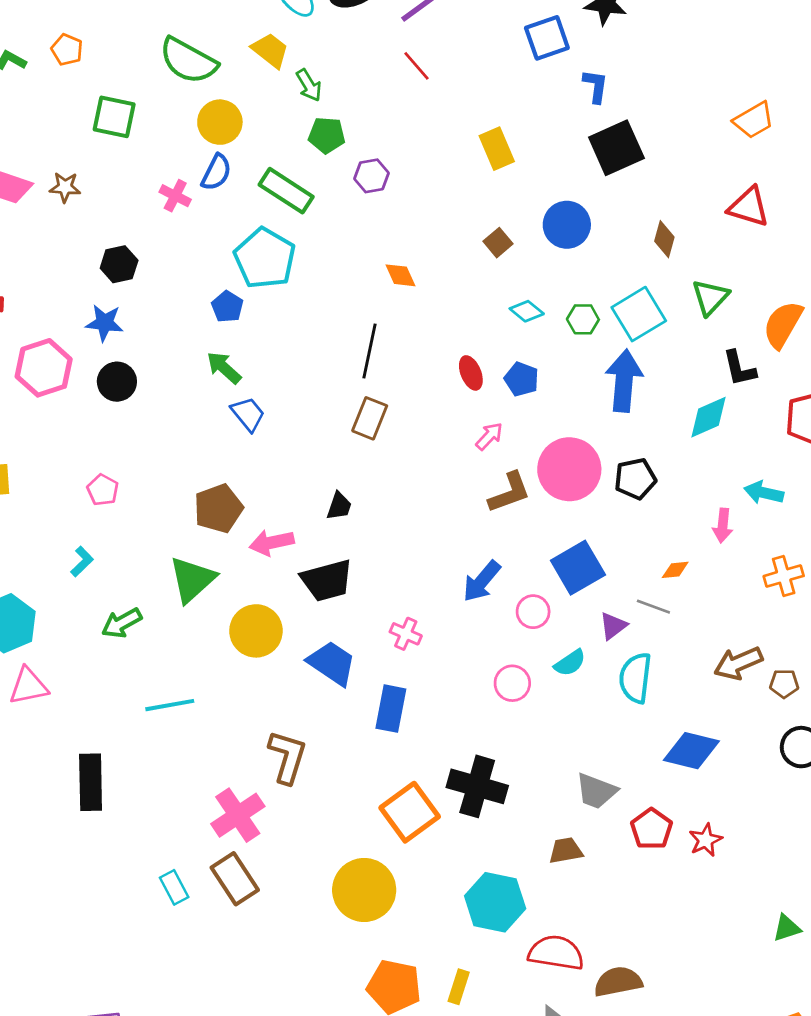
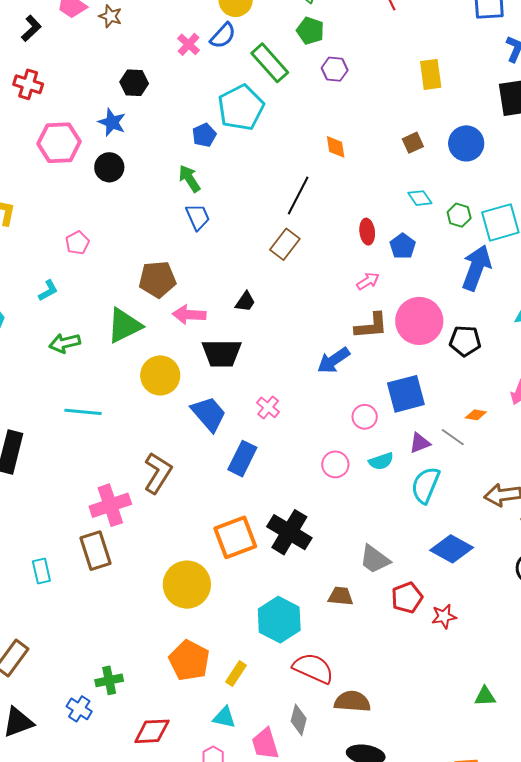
blue arrow: (482, 581) -> (334, 360), moved
cyan rectangle: (174, 887) -> (41, 571), moved

